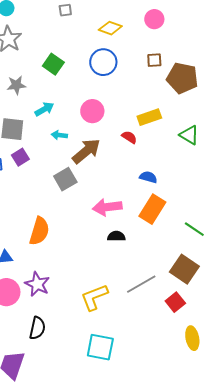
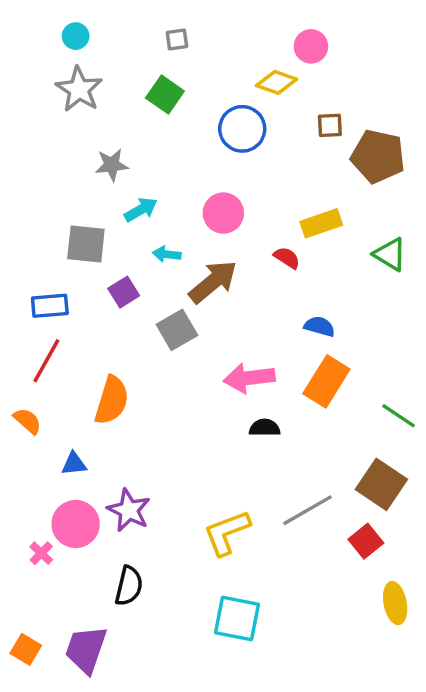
pink circle: (154, 19) -> (311, 46), moved
yellow diamond: (110, 28) -> (277, 82), moved
green square: (53, 64) -> (165, 94), moved
gray star: (16, 85) -> (112, 165), moved
purple square: (20, 157) -> (124, 292), moved
orange semicircle: (39, 231) -> (112, 400), moved

